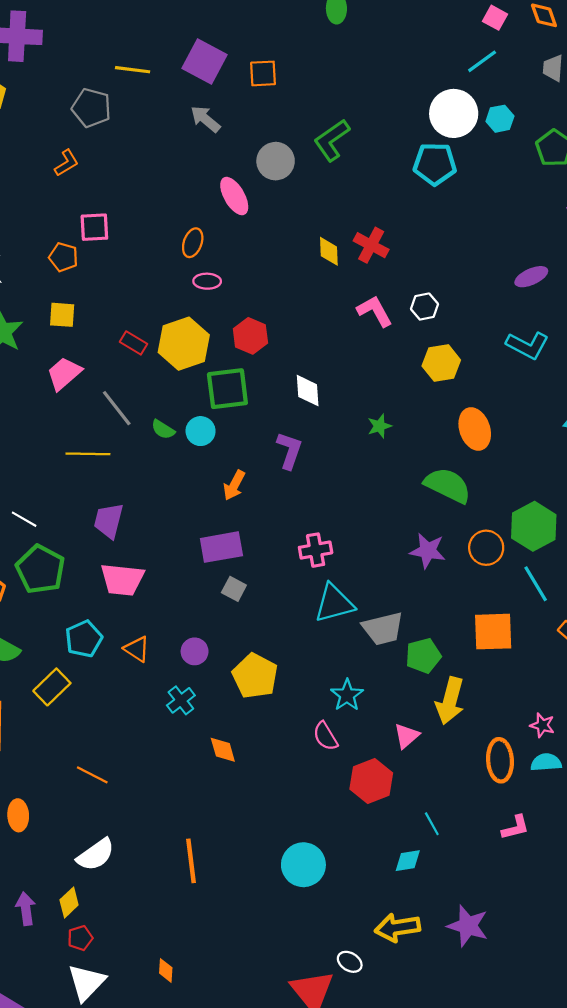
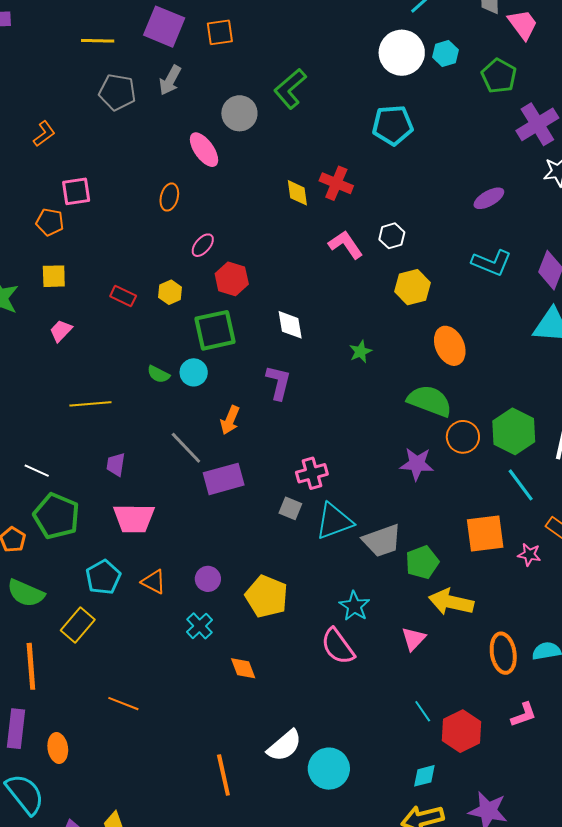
gray pentagon: (91, 108) -> (117, 92), moved
gray arrow: (205, 119) -> (170, 80), turned -96
cyan pentagon: (435, 164) -> (393, 125), moved
pink ellipse: (207, 281) -> (203, 245), moved, turned -45
yellow hexagon: (184, 344) -> (170, 292), size x0.5
pink trapezoid: (64, 373) -> (61, 331), size x0.7
gray line: (117, 408) -> (186, 448), moved
purple trapezoid: (109, 521) -> (116, 465), size x0.7
orange circle: (486, 548) -> (463, 437), moved
gray square: (234, 589) -> (290, 508), moved
yellow arrow: (450, 701) -> (451, 602), turned 93
pink star: (542, 725) -> (529, 555), moved
pink semicircle: (325, 736) -> (338, 646), size x1.4
red hexagon: (371, 781) -> (462, 731), moved
cyan line: (432, 824) -> (423, 711), moved
white semicircle: (96, 855) -> (284, 746), moved
cyan diamond: (408, 861) -> (424, 776), moved

